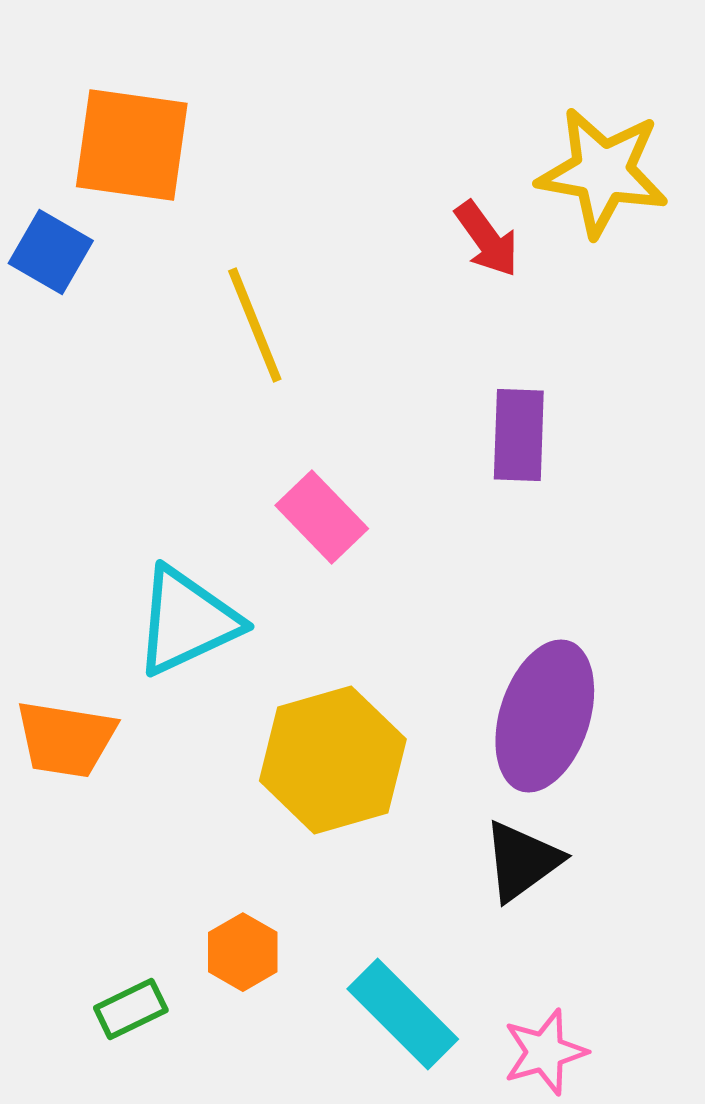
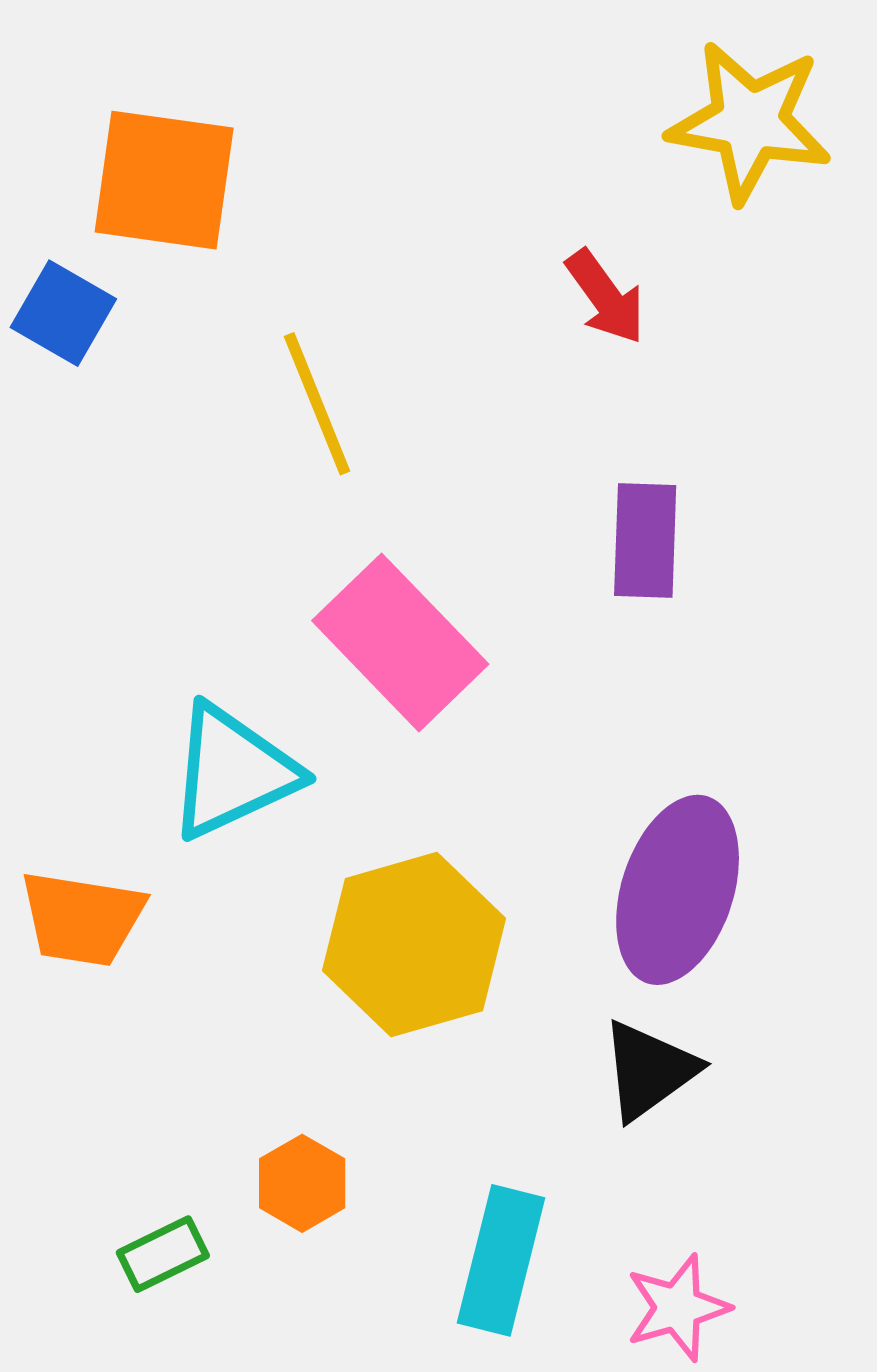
yellow star: (603, 172) -> (750, 122), moved
pink rectangle: (322, 517) -> (400, 642), size x1.5
cyan rectangle: (403, 1014) -> (501, 1260), turned 59

